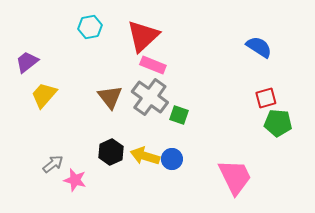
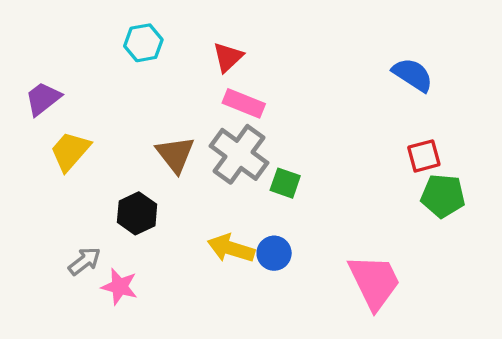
red triangle: (143, 36) -> (228, 57), size x0.6
black hexagon: (111, 152) -> (137, 213), moved

